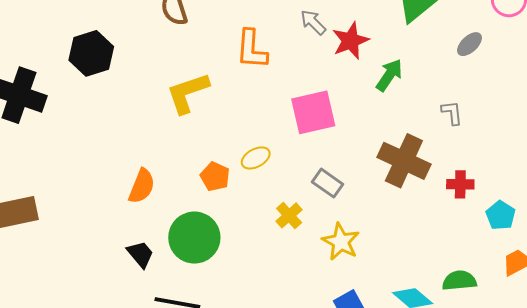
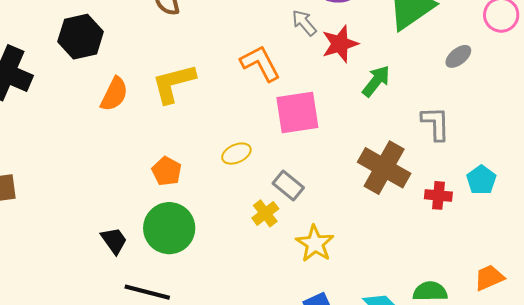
orange L-shape: (252, 49) -> (260, 63), moved, turned 144
gray L-shape: (452, 113) -> (436, 123), size x1.4
orange pentagon: (215, 177) -> (167, 171), moved
gray rectangle: (327, 183) -> (288, 185), moved
orange semicircle: (142, 186) -> (114, 94), moved
cyan pentagon: (501, 215) -> (481, 180), moved

